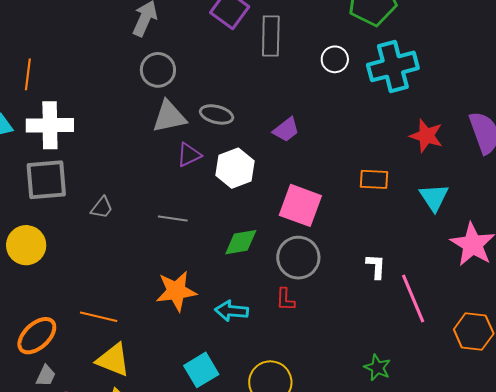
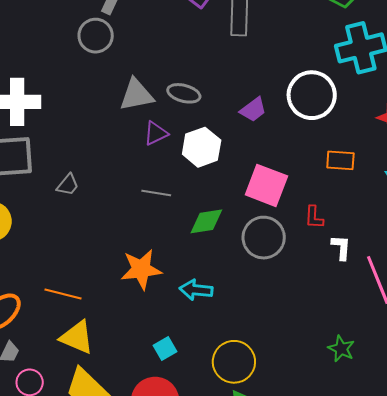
white circle: (335, 59) -> (312, 95), moved, size x1.8
gray circle: (158, 70) -> (96, 36), moved
gray line: (173, 219) -> (156, 193), moved
red L-shape: (285, 299) -> (314, 217), moved
cyan square: (201, 370) -> (165, 349), size x0.7

